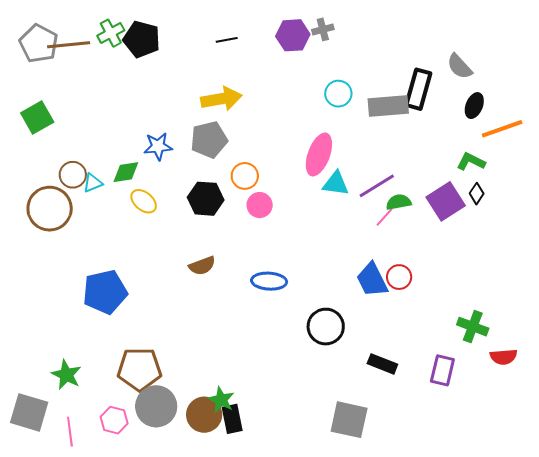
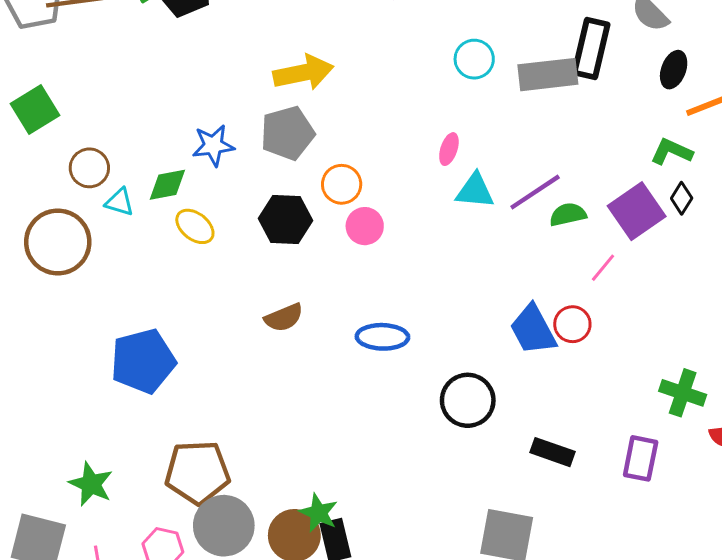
pink ellipse: (319, 154) -> (449, 149), size x0.5
brown circle: (73, 175) -> (89, 168), moved
cyan triangle: (93, 183) -> (120, 202), turned 40
pink line: (384, 217) -> (603, 268), moved

